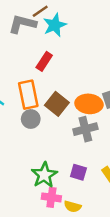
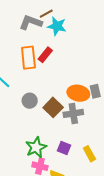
cyan star: (55, 25) -> (57, 26), turned 30
orange rectangle: (28, 95) -> (28, 58), moved
brown square: (57, 104) -> (53, 107), moved

